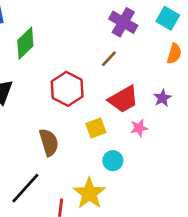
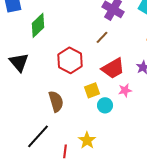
cyan circle: (113, 161) -> (105, 105), moved
yellow star: (89, 193) -> (87, 140), size x0.7

